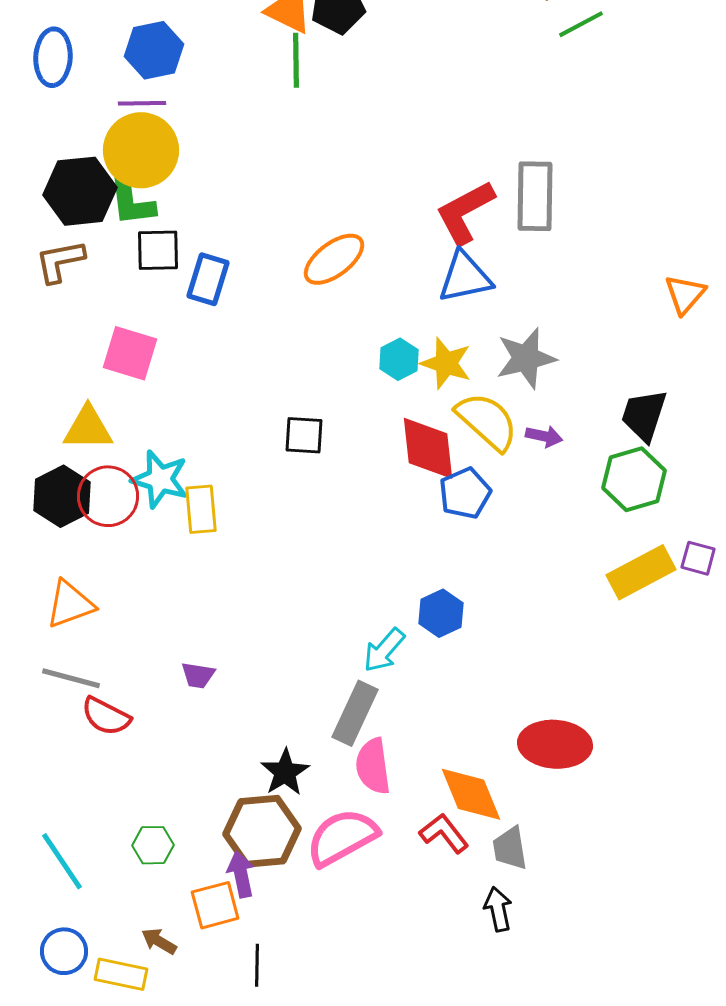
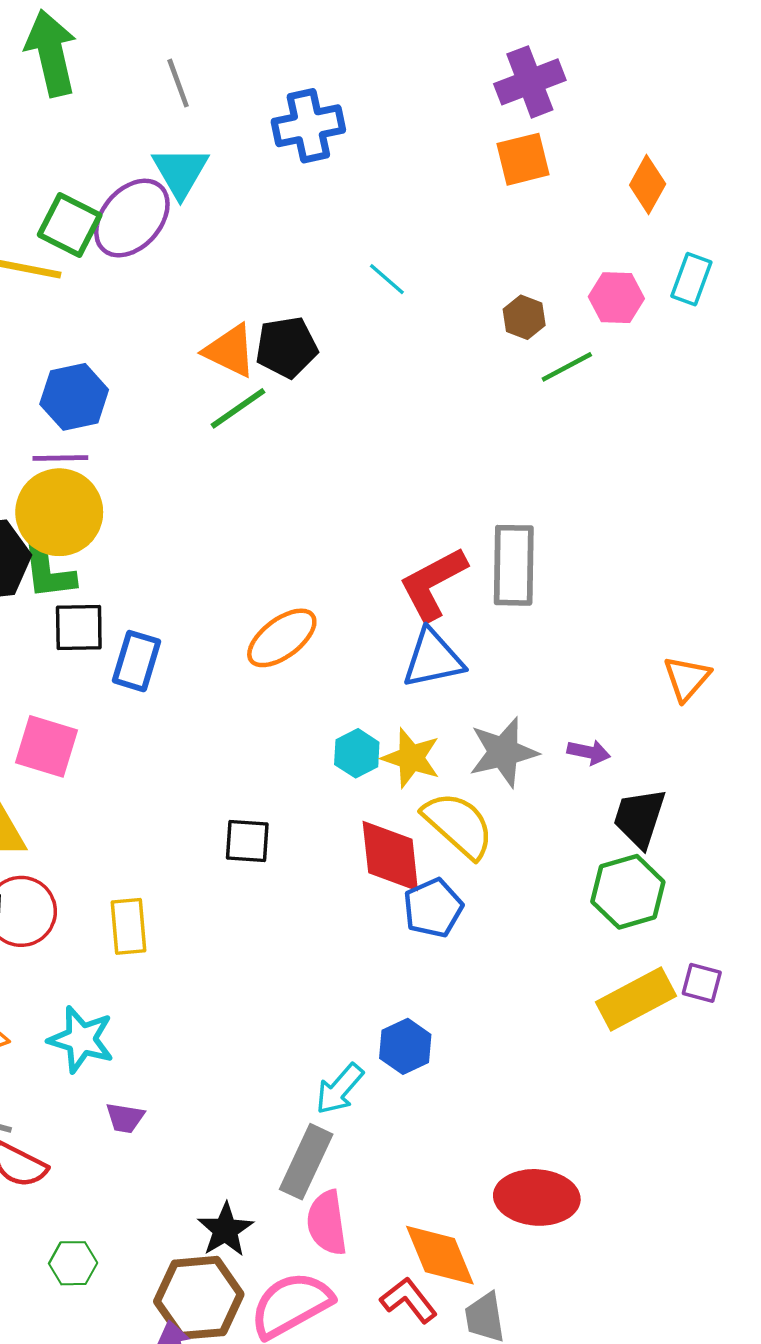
green line: (296, 60) -> (238, 408), turned 56
purple arrow: (544, 436) -> (589, 752), moved
cyan star: (160, 479) -> (81, 1039), moved
green hexagon: (153, 845) -> (73, 1263), moved

